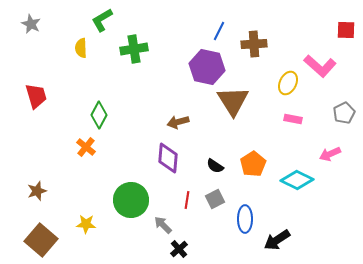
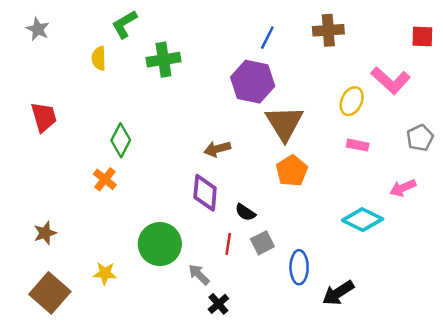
brown cross: (254, 44) -> (328, 30), moved
orange pentagon: (253, 164) -> (292, 171), moved
black semicircle: (215, 166) -> (245, 212), moved

